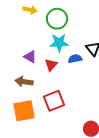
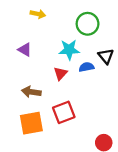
green circle: (57, 19) -> (88, 24), moved
purple triangle: (30, 57) -> (25, 50), moved

